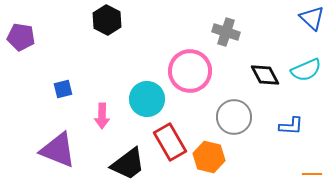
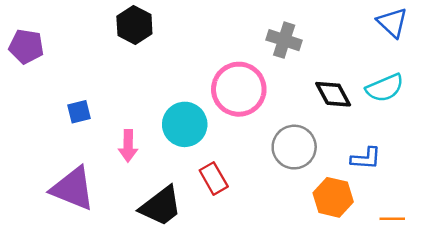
red rectangle: (170, 142) -> (214, 178), size x0.7
orange hexagon: (209, 157) -> (333, 197), moved

